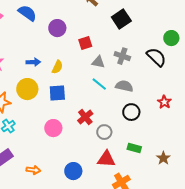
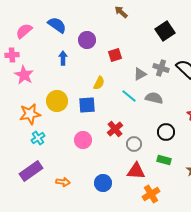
black square: (121, 19) -> (165, 31), moved
gray cross: (122, 56) -> (161, 68), moved
blue arrow: (33, 62) -> (63, 58), moved, turned -88
gray triangle: (98, 62) -> (140, 74), moved, turned -40
yellow semicircle: (57, 67) -> (99, 83), moved
black circle: (131, 112) -> (166, 132), moved

